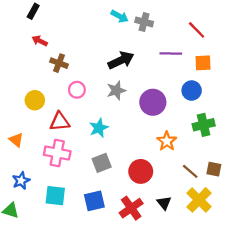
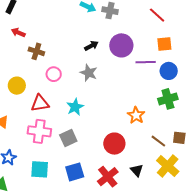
purple line: (171, 54) -> (146, 62), moved
black arrow: (121, 60) -> (91, 46), size x0.6
gray star: (116, 90) -> (89, 73), turned -30
blue circle: (192, 90) -> (169, 71), moved
purple circle: (153, 102) -> (121, 45), moved
gray square: (102, 163) -> (68, 138), moved

